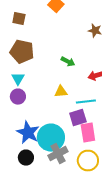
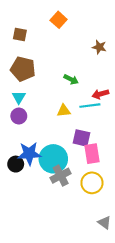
cyan line: (86, 102) -> (90, 106), moved
purple square: (78, 118) -> (82, 138), turned 30
blue star: (28, 133) -> (29, 154), turned -30
black circle: (26, 158) -> (16, 164), moved

